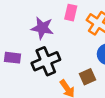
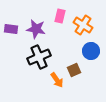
purple rectangle: (13, 58) -> (11, 29), moved

